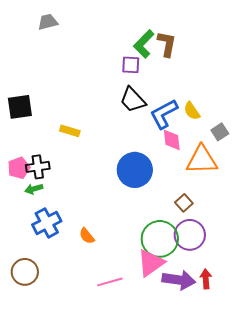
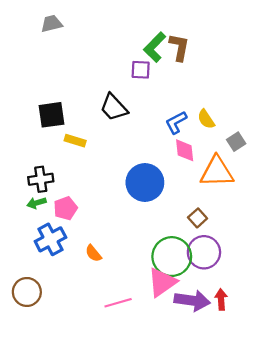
black trapezoid: (133, 100) -> (114, 107), moved
black square: (20, 107) -> (52, 115), moved
blue L-shape: (164, 114) -> (176, 122), size x0.7
pink pentagon: (19, 168) -> (65, 208), moved

